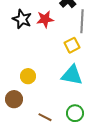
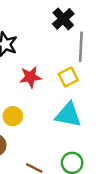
red star: (45, 19) -> (30, 77), moved

